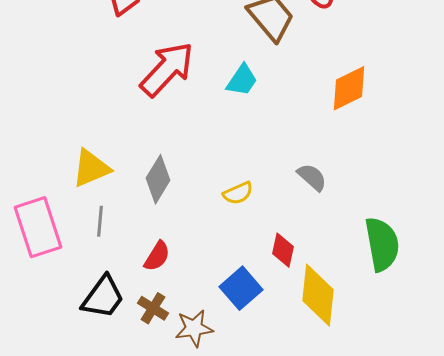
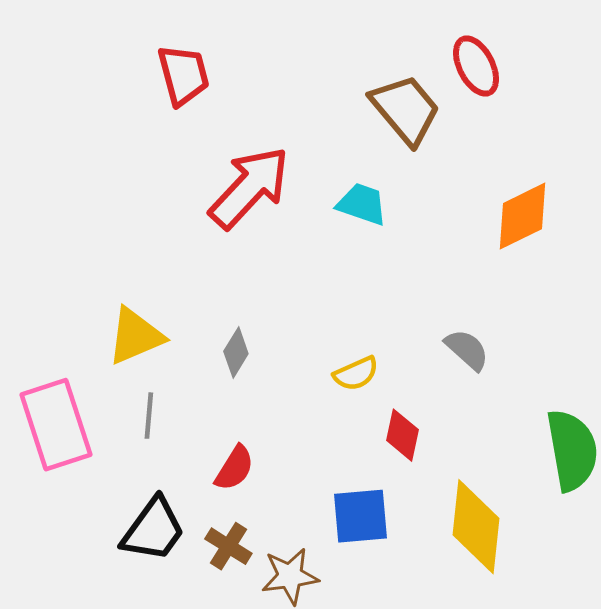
cyan trapezoid: (242, 80) -> (362, 204), turned -105
gray diamond: (158, 179) -> (236, 353), size x0.7
red diamond: (283, 250) -> (402, 435), moved
blue square: (241, 288) -> (360, 516), turned 36

